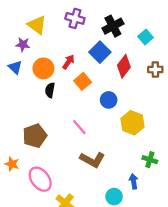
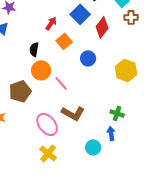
orange circle: (43, 68) -> (41, 70), moved
brown cross: (155, 70) -> (131, 17), moved
yellow hexagon: (133, 123) -> (126, 70), moved
green cross: (150, 160) -> (117, 113), moved
pink ellipse: (40, 179) -> (47, 124), moved

